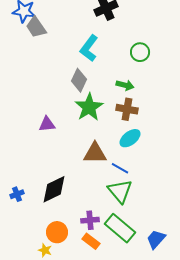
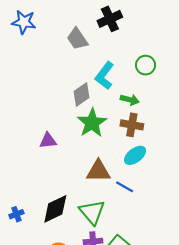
gray trapezoid: (36, 27) -> (77, 39), moved
cyan L-shape: (89, 48) -> (105, 76), moved
gray diamond: (79, 80) -> (82, 94), turned 30
green triangle: (120, 191) -> (92, 212), moved

